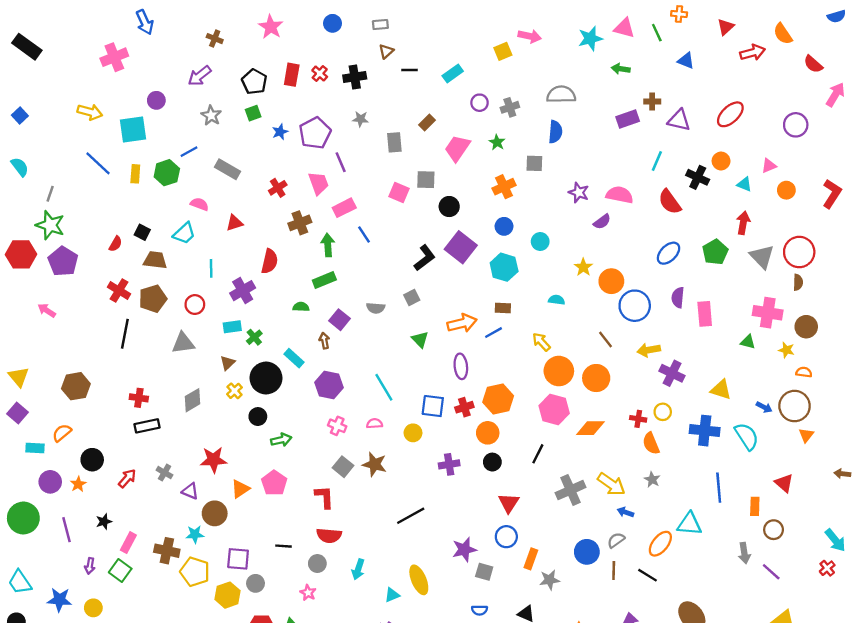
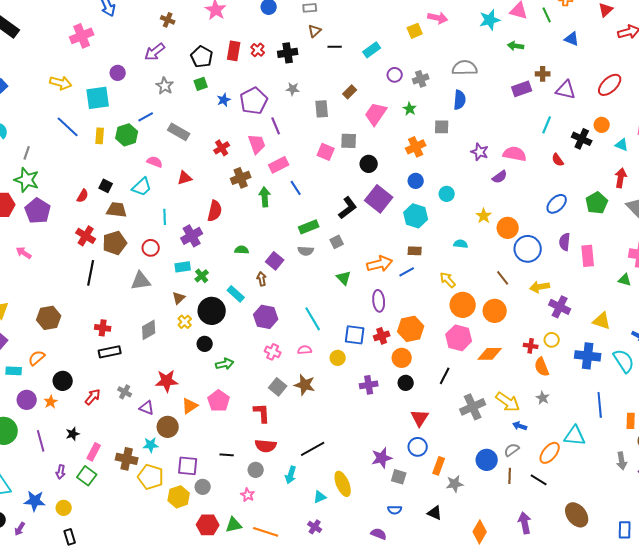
red semicircle: (670, 202) -> (558, 160), size x0.6
green rectangle: (324, 280) -> (309, 227), moved
black line: (411, 516) -> (313, 449), moved

